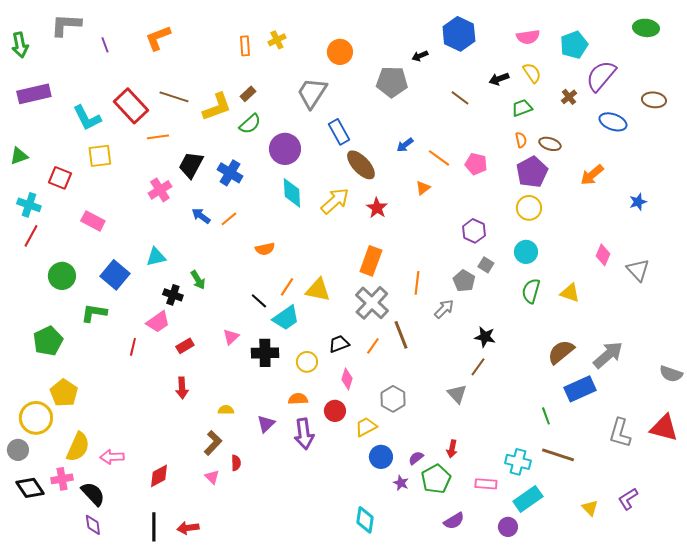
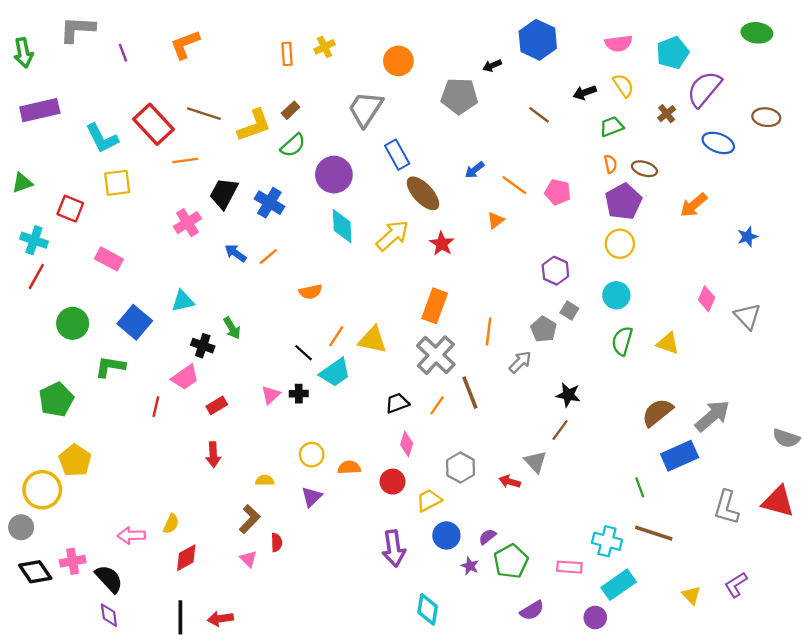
black cross: (265, 353) -> (299, 394), moved, size x0.6
yellow circle: (307, 362) -> (312, 455), moved
purple arrow: (304, 434) -> (394, 548), moved
yellow semicircle: (78, 447) -> (171, 524), moved, size x0.6
red arrow: (452, 449) -> (510, 482), moved, turned 96

